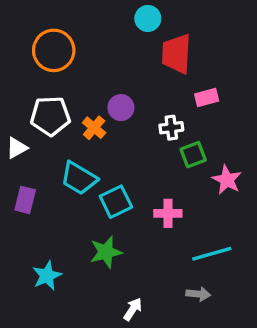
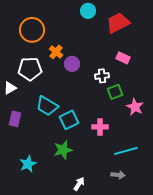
red trapezoid: (176, 54) -> (118, 23), moved, turned 60
pink rectangle: (207, 97) -> (123, 58), turned 40
orange cross: (94, 128) -> (56, 52), moved

